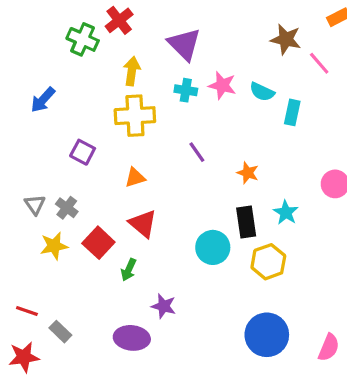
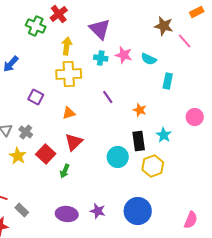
cyan rectangle: (292, 112) -> (168, 81), moved
red triangle: (143, 224) -> (74, 142), turned 36
yellow star: (54, 246) -> (18, 156), turned -30
purple star: (164, 306) -> (98, 211), moved
blue circle: (267, 335) -> (138, 211), moved

